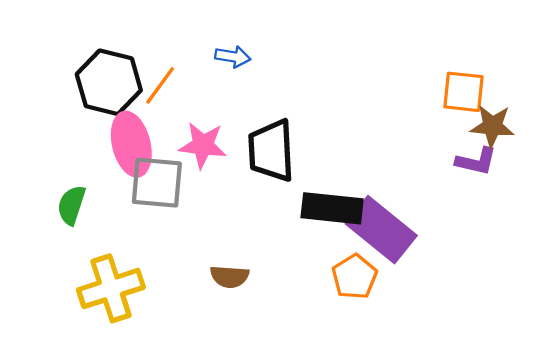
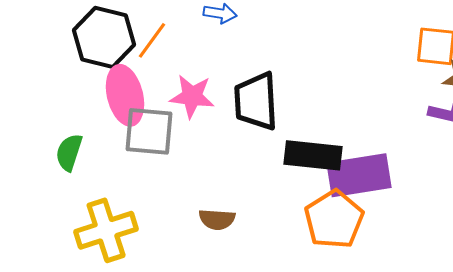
purple rectangle: (381, 230) -> (359, 175), turned -48
orange pentagon: (355, 277) -> (334, 219), size x1.4

